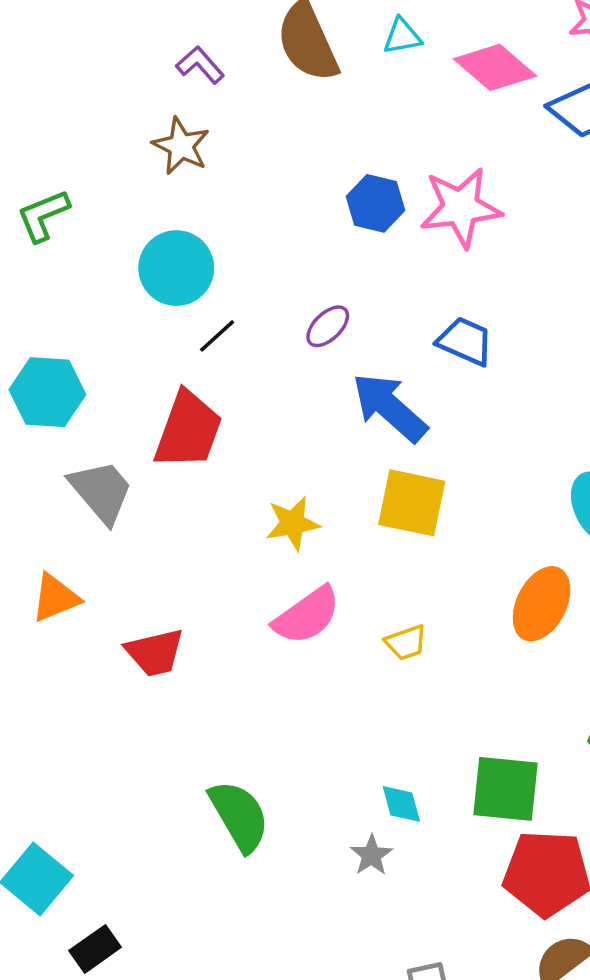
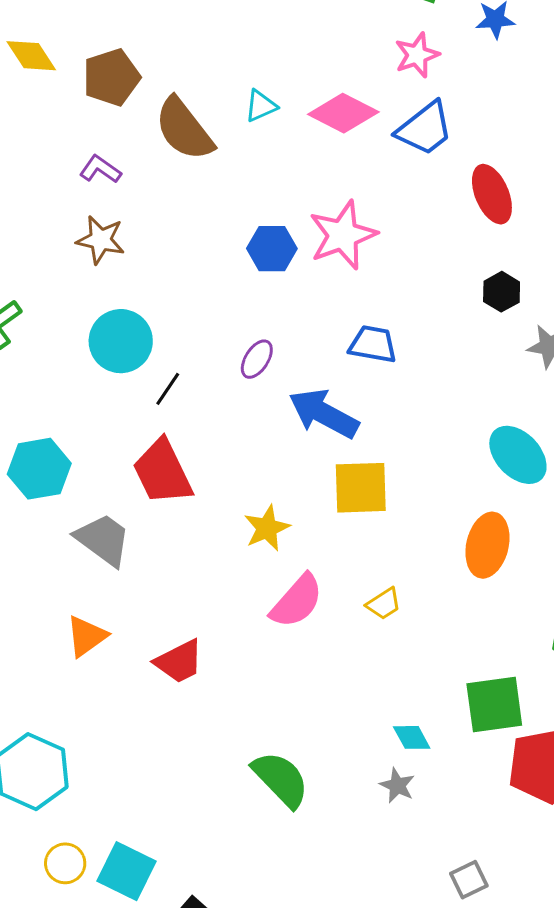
red trapezoid: (188, 430) -> (163, 472), turned 148

